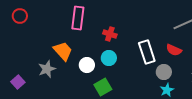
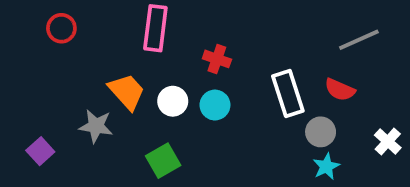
red circle: (20, 16) -> (61, 28), moved
white circle: (87, 65) -> (173, 101), moved
gray star: (47, 69) -> (96, 126), turned 30
green square: (103, 87) -> (163, 161), moved

